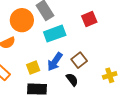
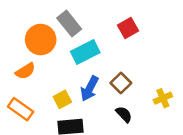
black semicircle: (72, 80) -> (124, 114), moved

